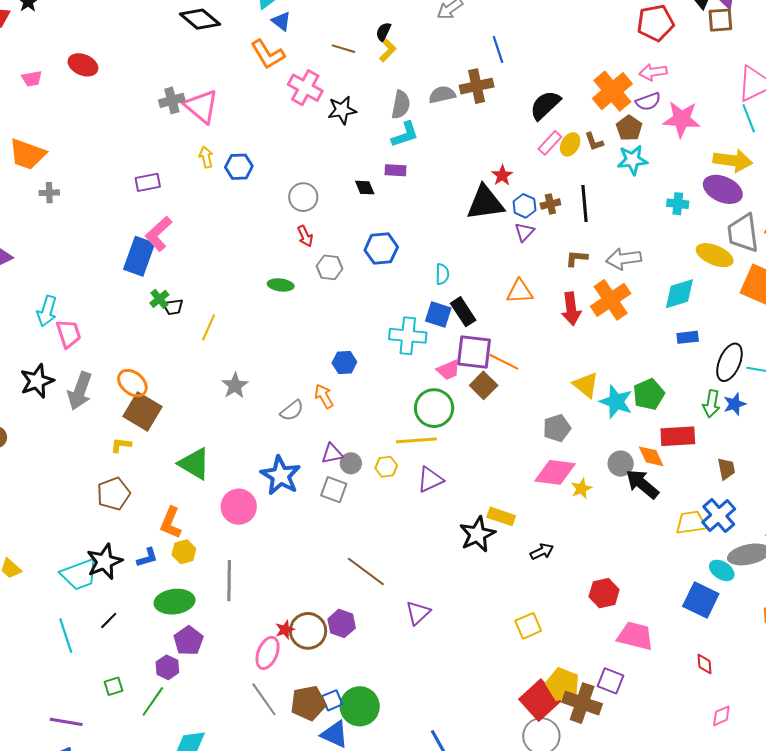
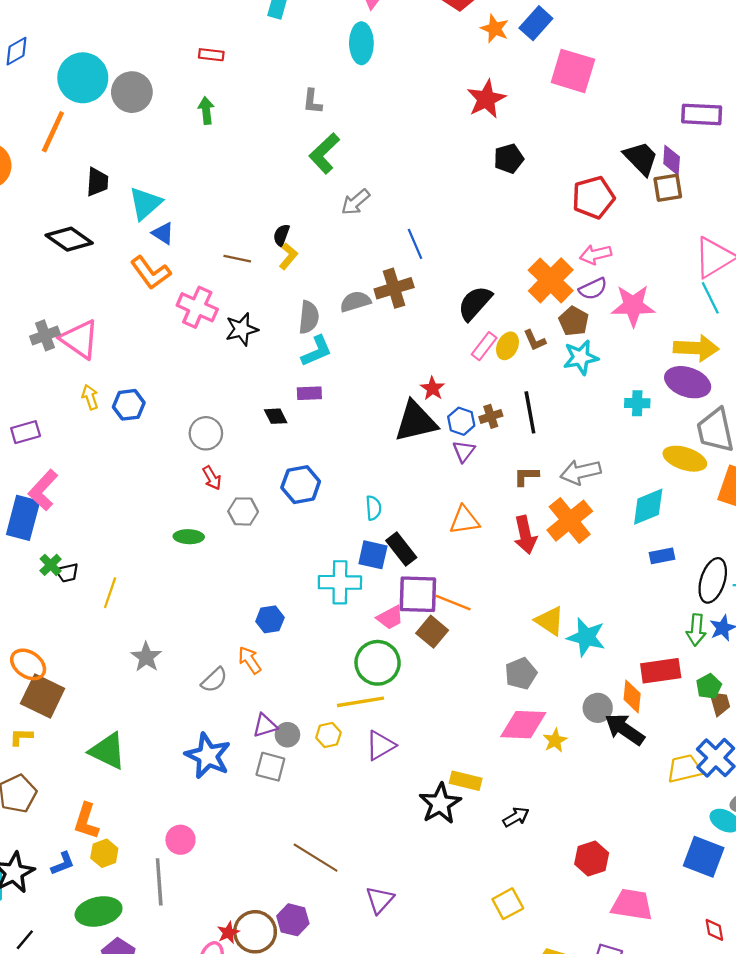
green pentagon: (649, 394) -> (709, 686), moved, size x0.7
orange diamond: (651, 456) -> (632, 696), turned 36
pink circle: (239, 507) -> (180, 840), moved, size x0.7

